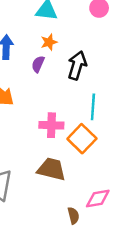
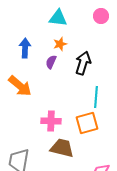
pink cross: (51, 125) -> (51, 121), moved
orange square: (82, 139) -> (87, 123), turned 30

